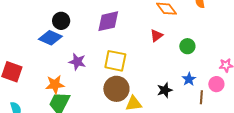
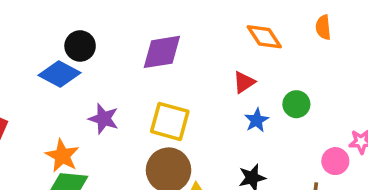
blue star: (189, 79) -> (257, 120), moved
orange star: (55, 84) -> (62, 156), turned 30
pink circle: (216, 84) -> (335, 161), moved

